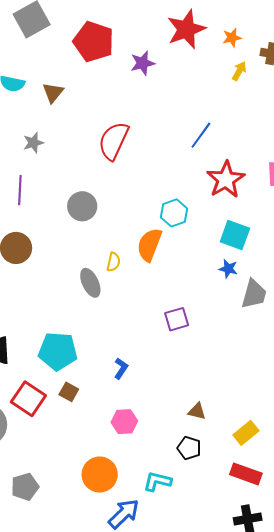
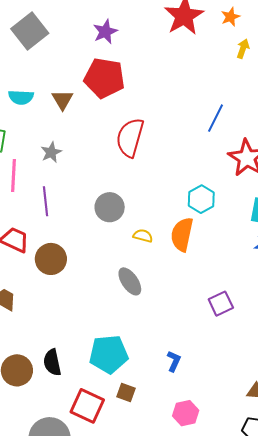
red pentagon: (94, 42) -> (104, 78), moved
purple star: (143, 63) -> (105, 32), moved
yellow semicircle: (113, 262) -> (143, 236), moved, turned -78

